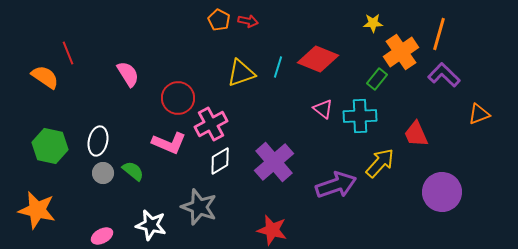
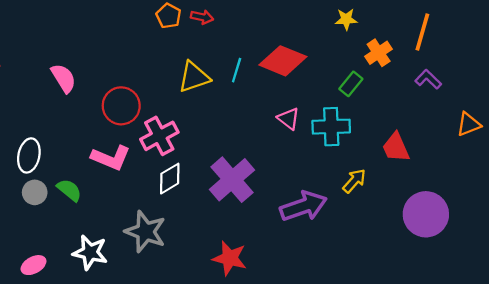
orange cross: (401, 52) -> (379, 53), size x0.7
purple L-shape: (444, 75) -> (428, 79), size x0.7
yellow arrow: (380, 163) -> (354, 181), size x0.7

